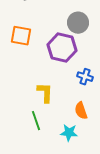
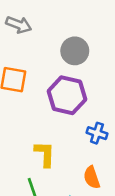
gray circle: (78, 23) -> (75, 51), moved

